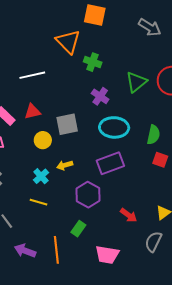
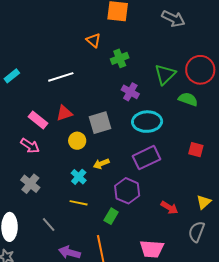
orange triangle: (68, 42) -> (93, 40), size x0.6
green cross: (93, 62) -> (120, 58), turned -36
green semicircle: (153, 135) -> (188, 99), moved, turned -78
green rectangle: (78, 229) -> (111, 216), moved

